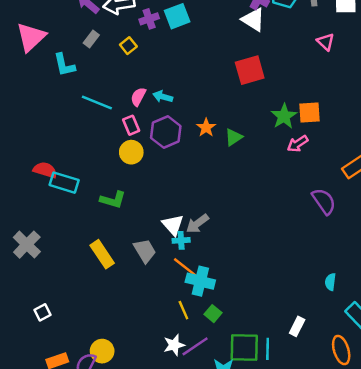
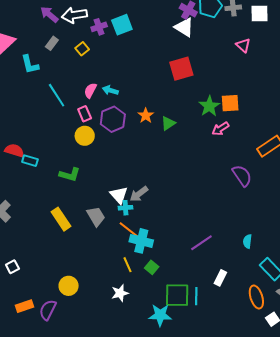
cyan line: (97, 102) -> (57, 95), turned 35
cyan rectangle: (64, 183) -> (30, 161), size x0.7
purple line: (195, 346) -> (201, 243), moved
yellow circle: (102, 351) -> (69, 286), moved

